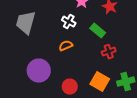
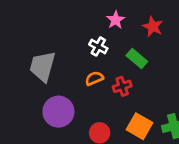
gray trapezoid: (26, 23) -> (43, 66), moved
red cross: (109, 52) -> (122, 86), moved

